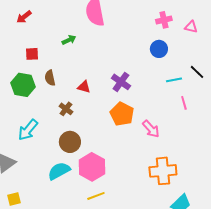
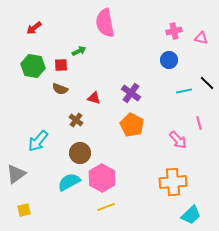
red square: (32, 54) -> (61, 65), moved
brown semicircle: (50, 78) -> (60, 89), turned -56
green hexagon: (23, 85) -> (33, 66), moved
pink line: (184, 103) -> (199, 123), moved
pink arrow: (151, 129) -> (178, 140), moved

